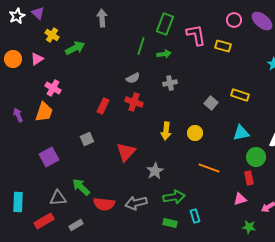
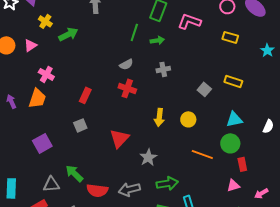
pink L-shape: (196, 35) -> (189, 21), turned -60
yellow rectangle: (223, 46) -> (230, 37), moved
red rectangle: (103, 106) -> (85, 95), moved
green circle: (256, 157) -> (230, 143), moved

